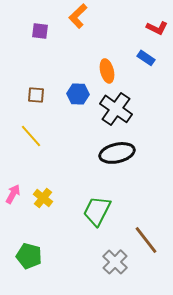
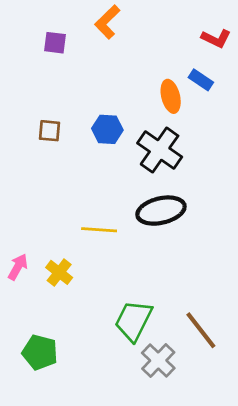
orange ellipse: (107, 71) -> (171, 96), moved
yellow line: (31, 136) -> (99, 230), moved, turned -45
green trapezoid: (97, 211) -> (133, 321), moved

